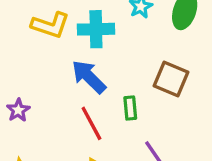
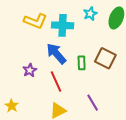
green rectangle: (130, 108) -> (82, 63), moved
purple star: (18, 110) -> (30, 70), moved

